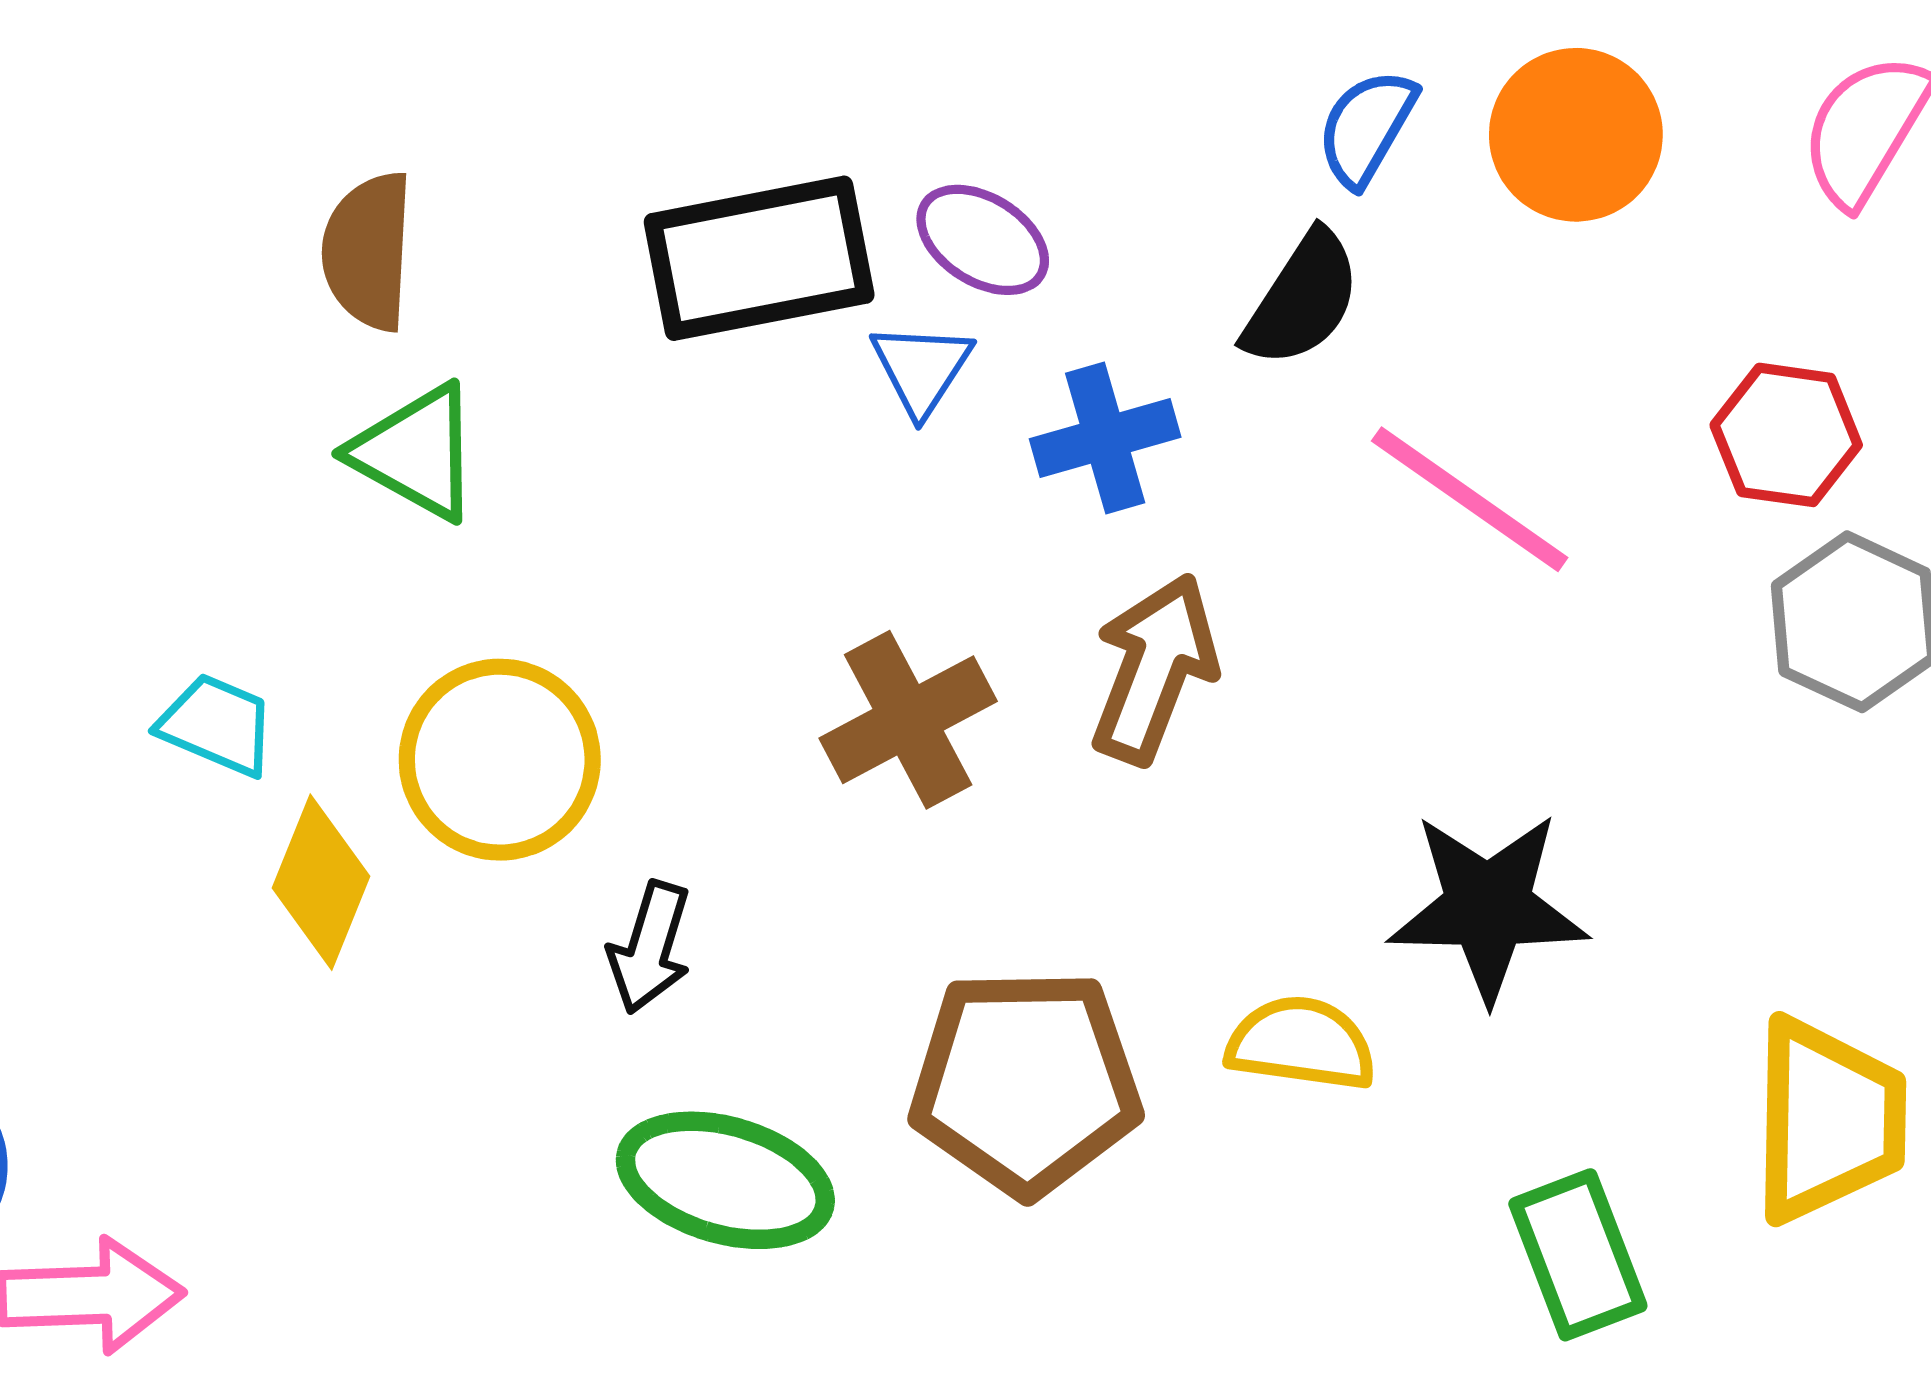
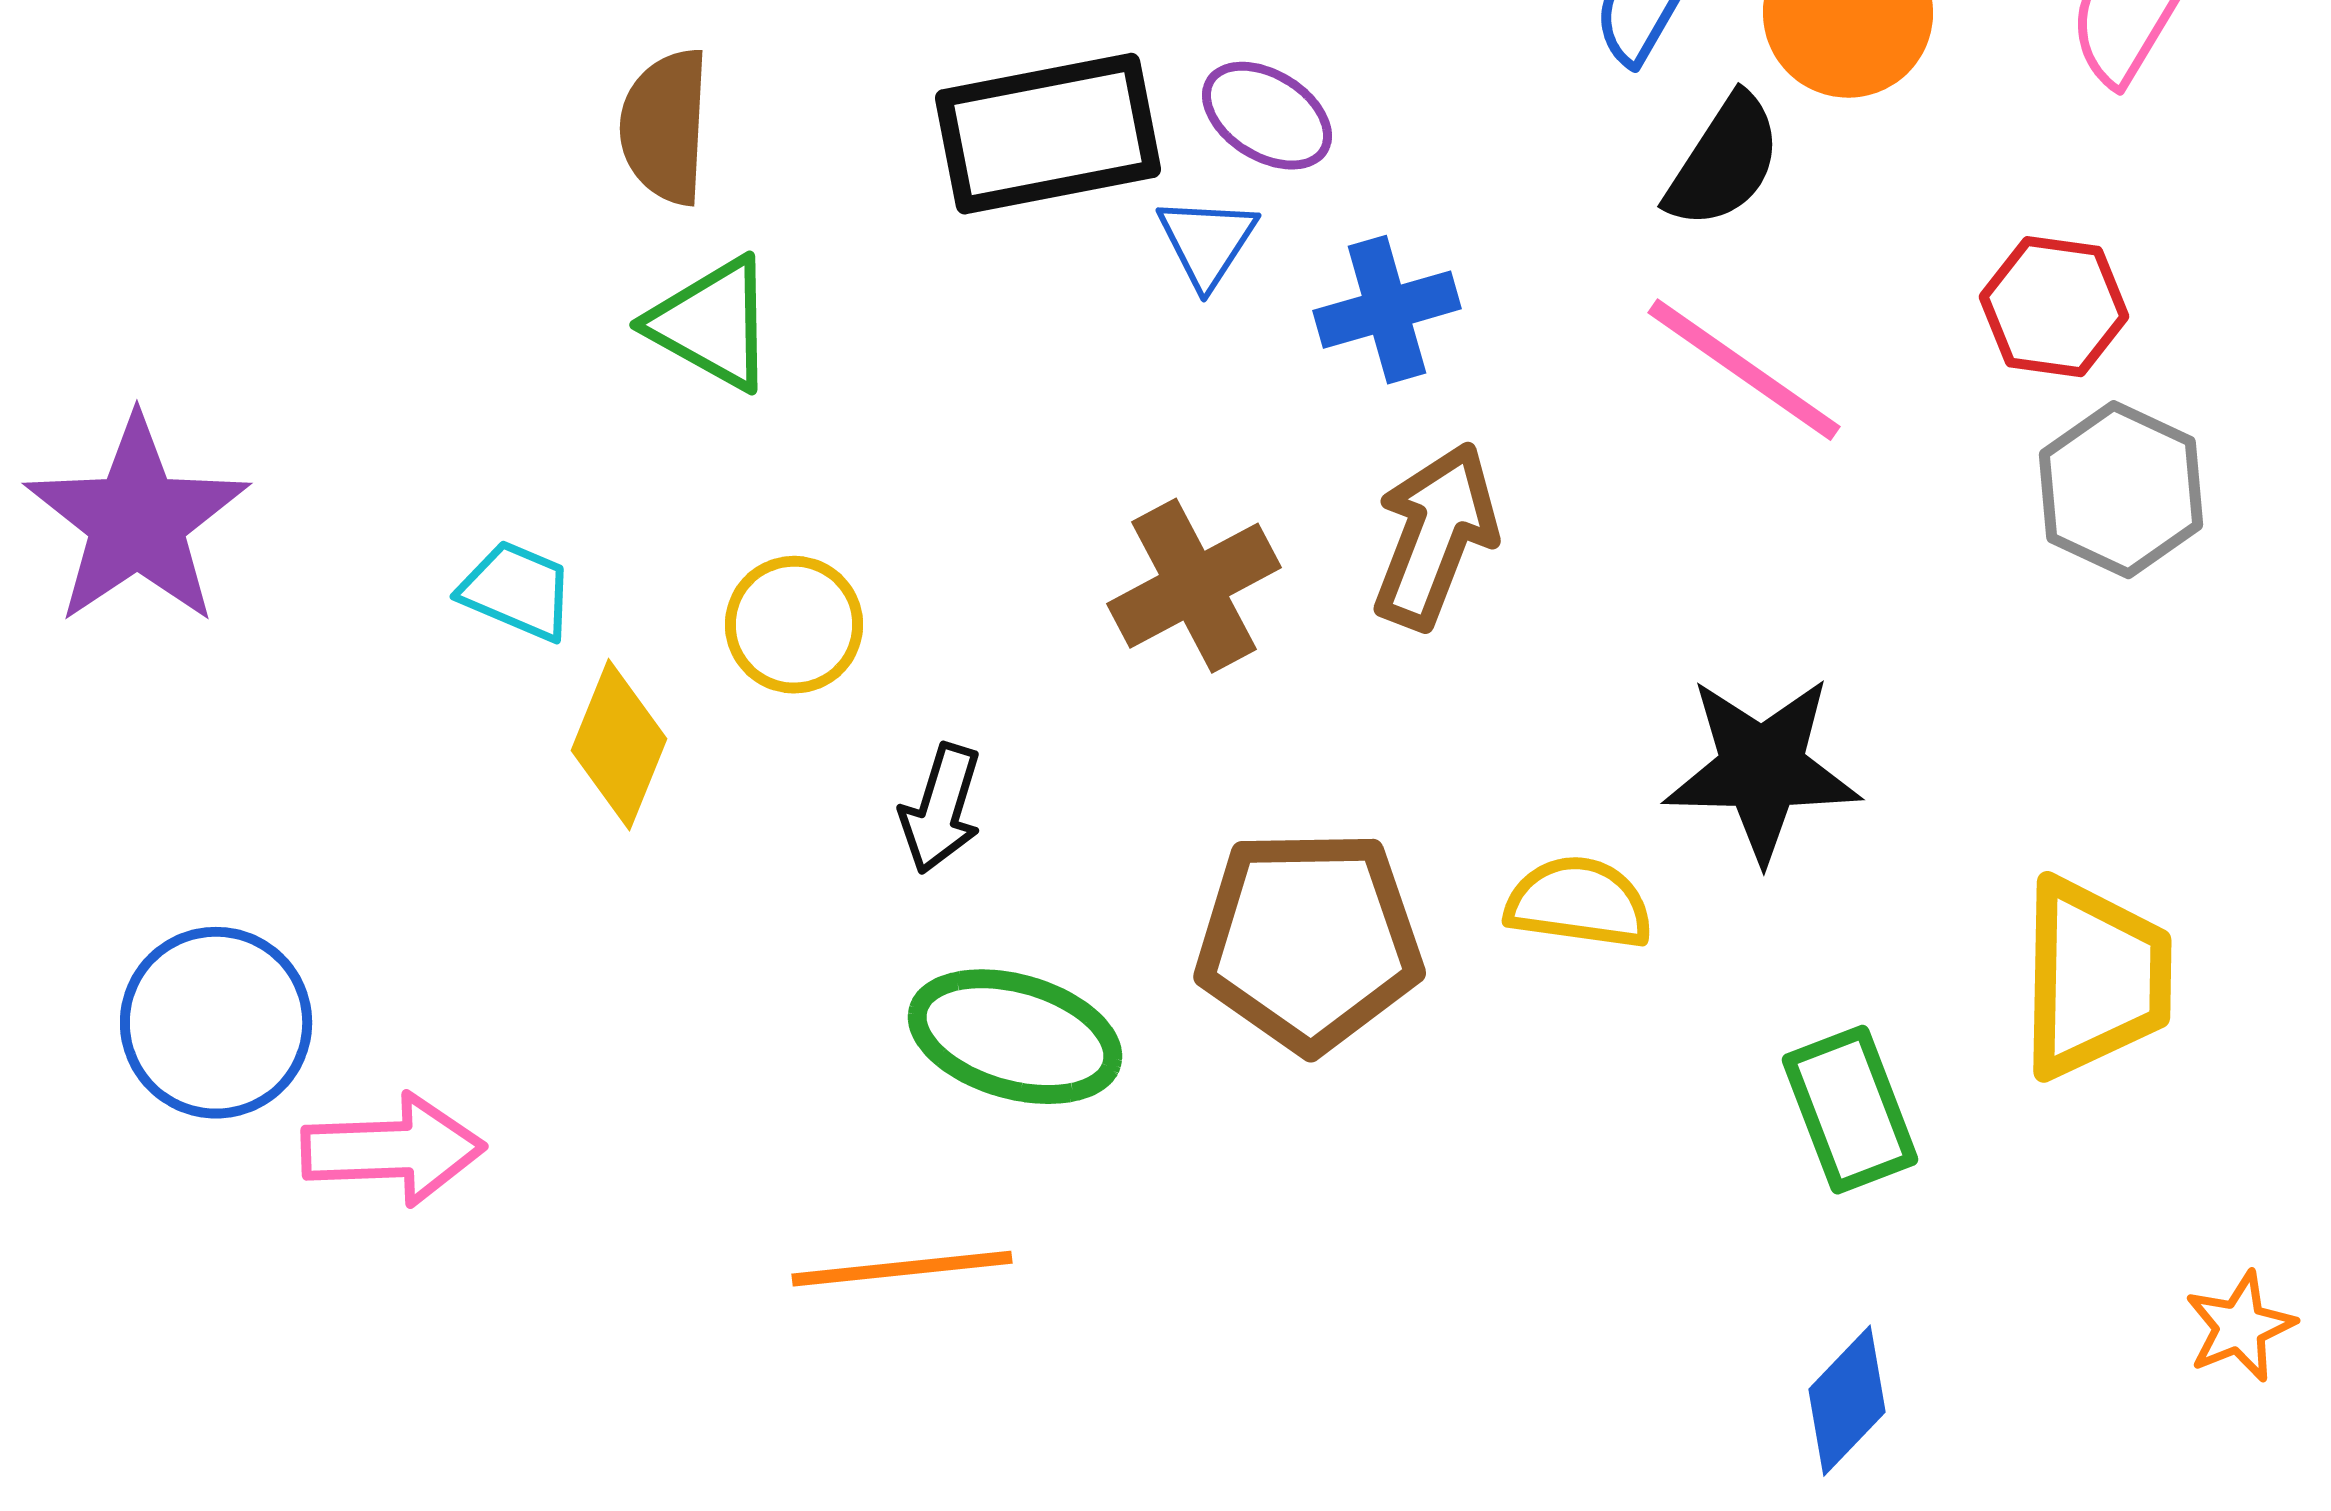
black semicircle: (1302, 299) -> (1724, 162), moved
yellow circle: (500, 760) -> (794, 625), size x0.7

